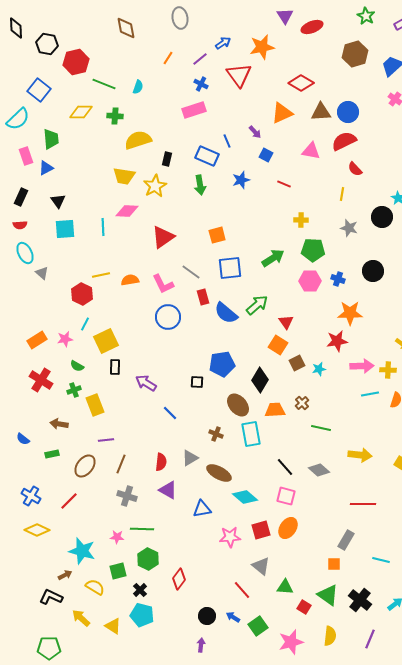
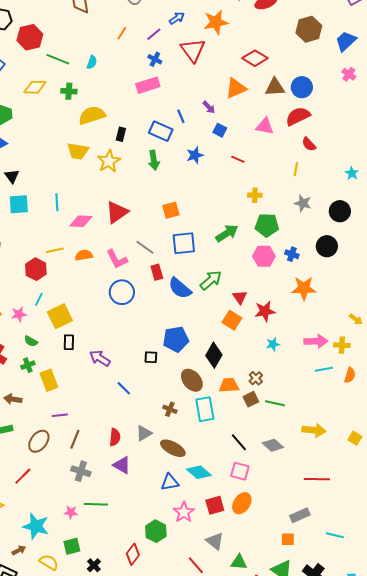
pink diamond: (127, 211) -> (81, 221), moved
black circle: (382, 217) -> (340, 211), moved
red star: (337, 341) -> (265, 311), moved
brown square: (297, 363) -> (251, 399), moved
blue triangle: (202, 509) -> (170, 482), moved
pink star: (230, 537) -> (184, 512), turned -30
gray rectangle: (346, 540) -> (300, 515), turned 36
green hexagon: (148, 559) -> (156, 531), moved

